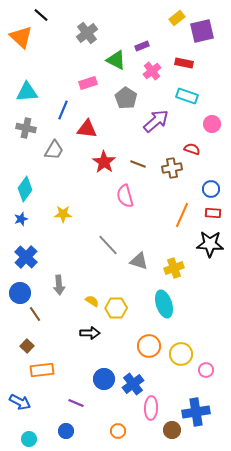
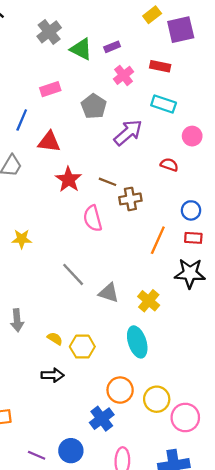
green triangle: (116, 60) -> (81, 49), moved
brown cross: (172, 168) -> (130, 199), moved
yellow cross: (174, 268) -> (149, 301), turned -30
pink circle: (206, 370) -> (185, 417), size x1.6
blue circle: (104, 379) -> (71, 451), moved
blue cross: (133, 384) -> (102, 419), moved

